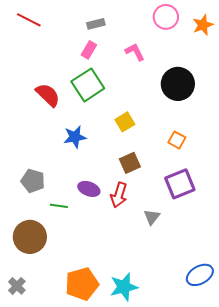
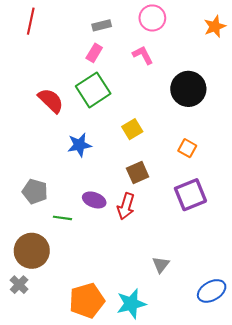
pink circle: (166, 17) -> (152, 18), moved
red line: (29, 20) -> (31, 21), turned 75
gray triangle: (152, 217) -> (161, 265), moved
gray cross: (17, 286) -> (19, 285), moved

